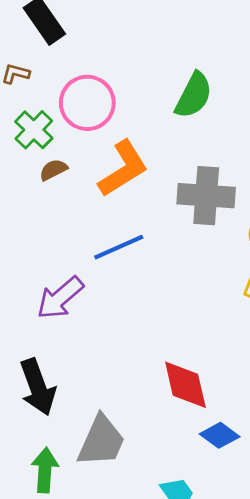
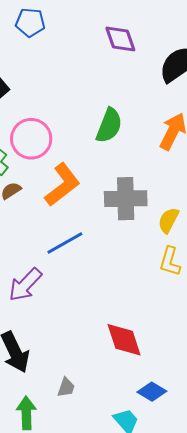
blue diamond: (220, 435) -> (152, 392), moved
gray trapezoid: (101, 441) -> (66, 387), size x0.5

